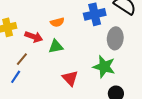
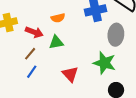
brown line: (22, 59) -> (30, 54), moved
blue line: (16, 77) -> (32, 72), moved

